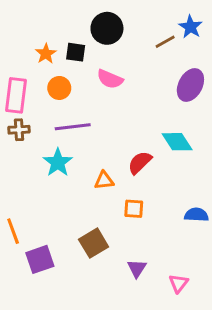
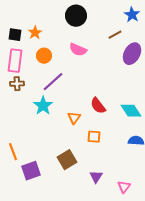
brown line: (165, 42) -> (115, 35), moved
black square: (76, 52) -> (15, 35), moved
purple line: (73, 127) -> (53, 82), turned -35
cyan diamond: (177, 142) -> (131, 111), moved
red semicircle: (140, 163) -> (98, 106), turned -84
orange triangle: (104, 180) -> (74, 118), turned -48

